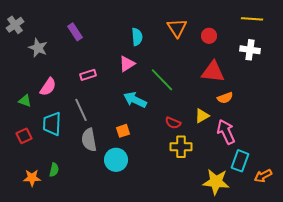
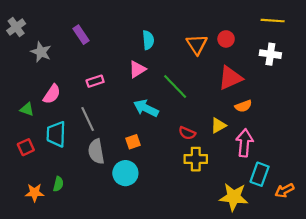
orange triangle: (177, 28) -> (197, 44), moved
red triangle: (213, 72) -> (230, 78), turned -30
pink arrow: (226, 132) -> (244, 143), turned 30

